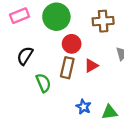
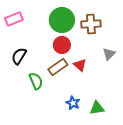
green circle: (56, 17) -> (62, 20), moved
red triangle: (91, 66) -> (80, 65), turned -48
brown rectangle: (67, 68) -> (58, 67), turned 42

